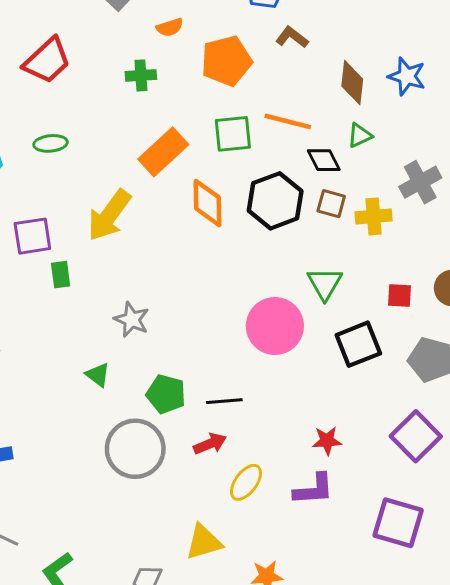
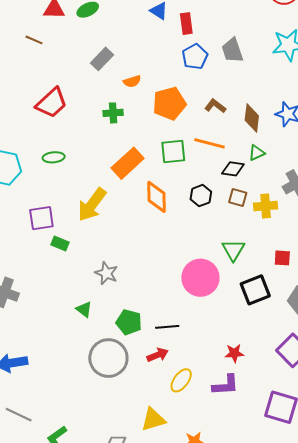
brown L-shape: (292, 37) -> (215, 106), moved
black diamond: (324, 160) -> (233, 169), turned -55
black hexagon: (275, 201) -> (201, 196), size x0.6
green rectangle: (61, 275) -> (60, 243), turned -60

